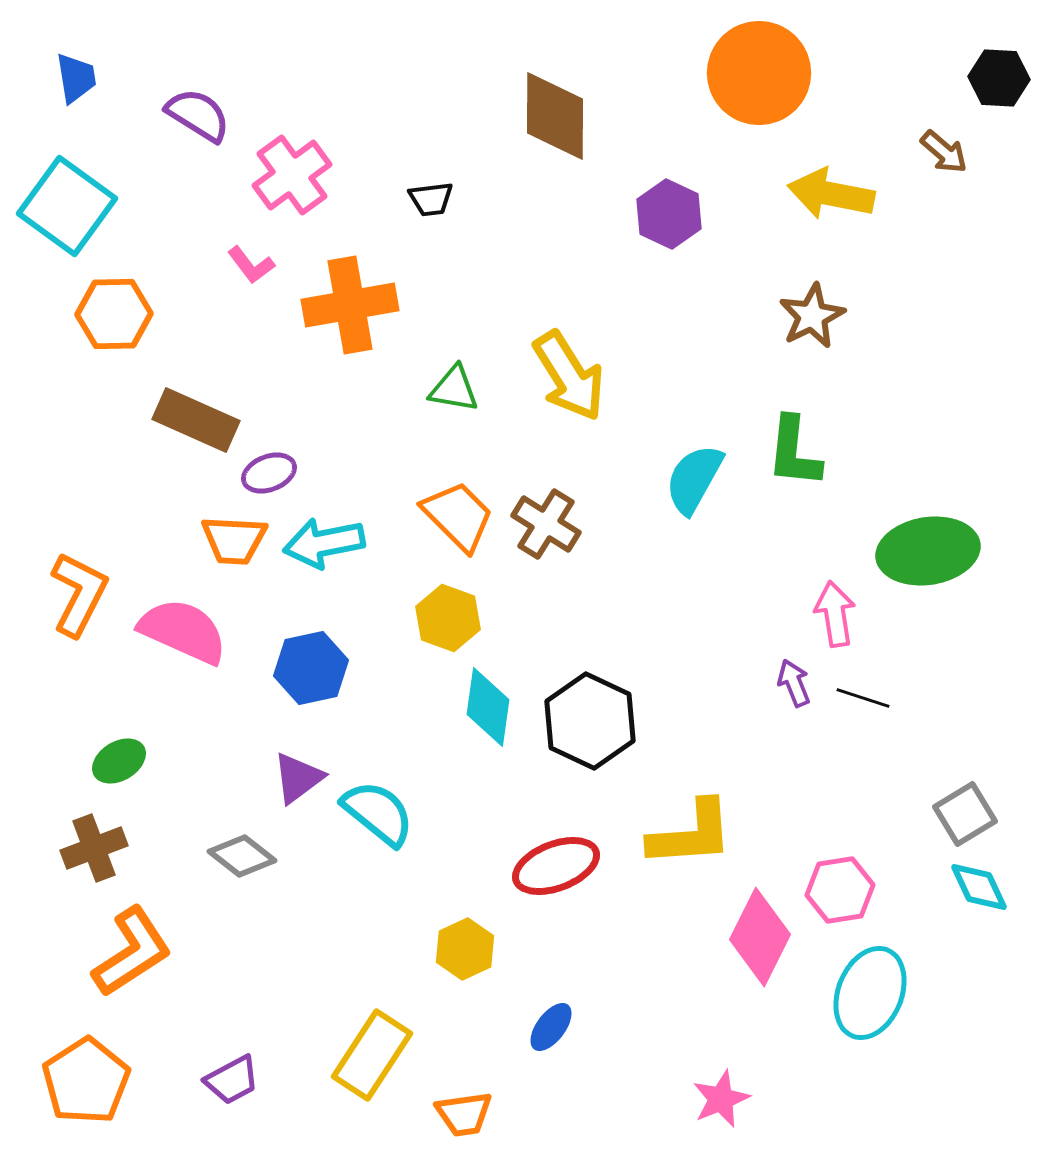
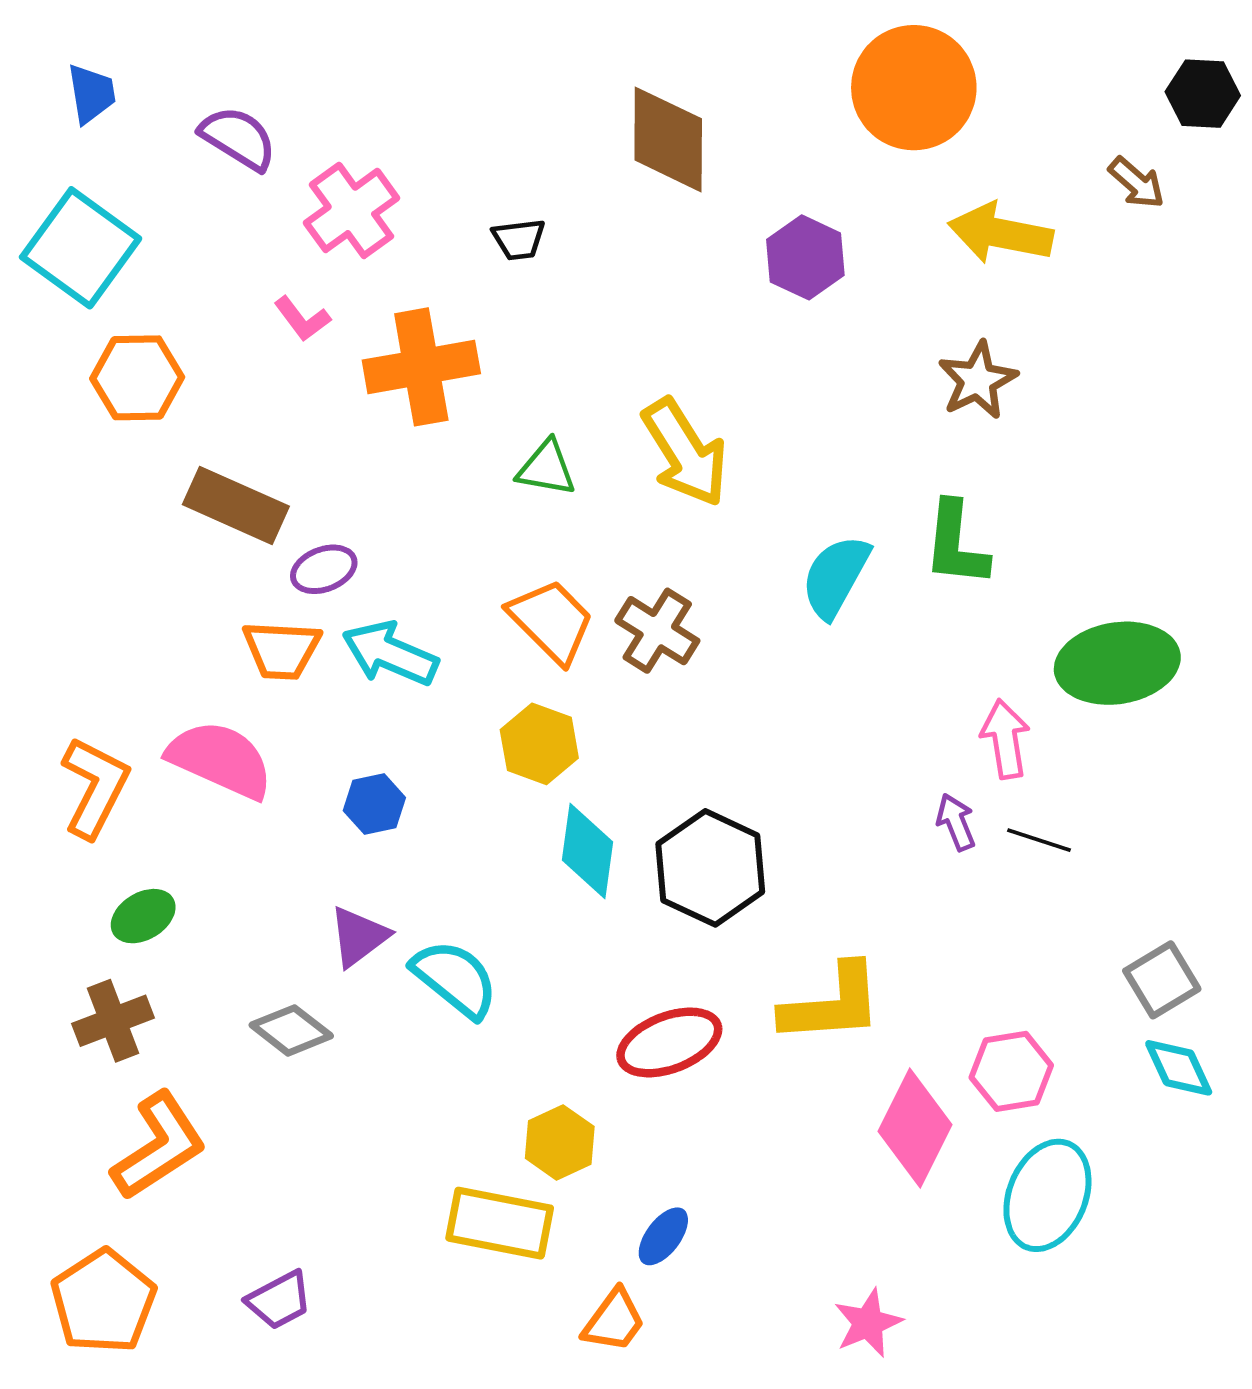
cyan arrow: (324, 543) -> (390, 654), turned 34
orange L-shape: (79, 594) -> (95, 787), moved
blue hexagon: (311, 668) -> (374, 804), size x0.7
yellow rectangle: (372, 1055) -> (500, 1223), moved, turned 68
orange trapezoid: (464, 1114) -> (614, 1321), moved, turned -46

